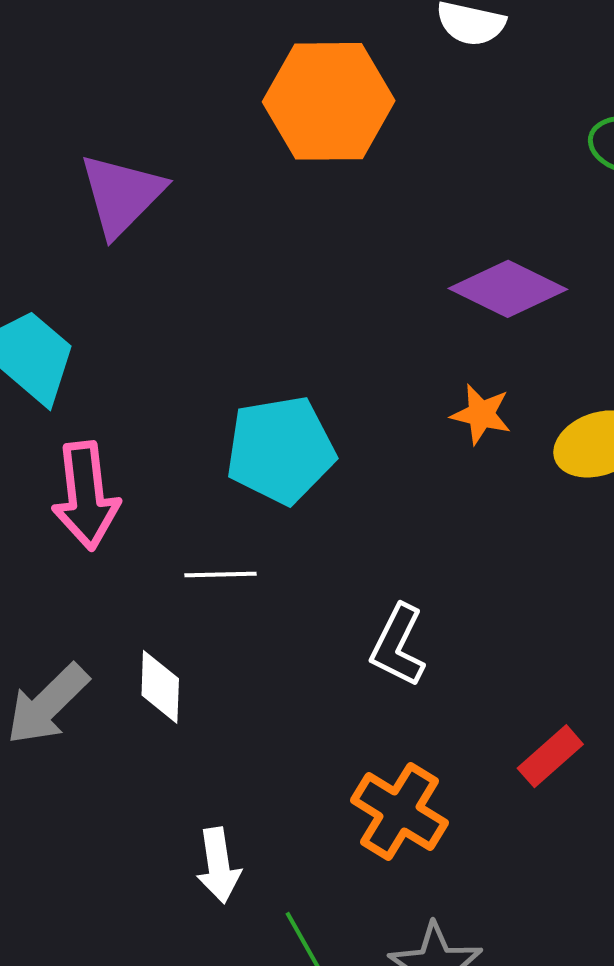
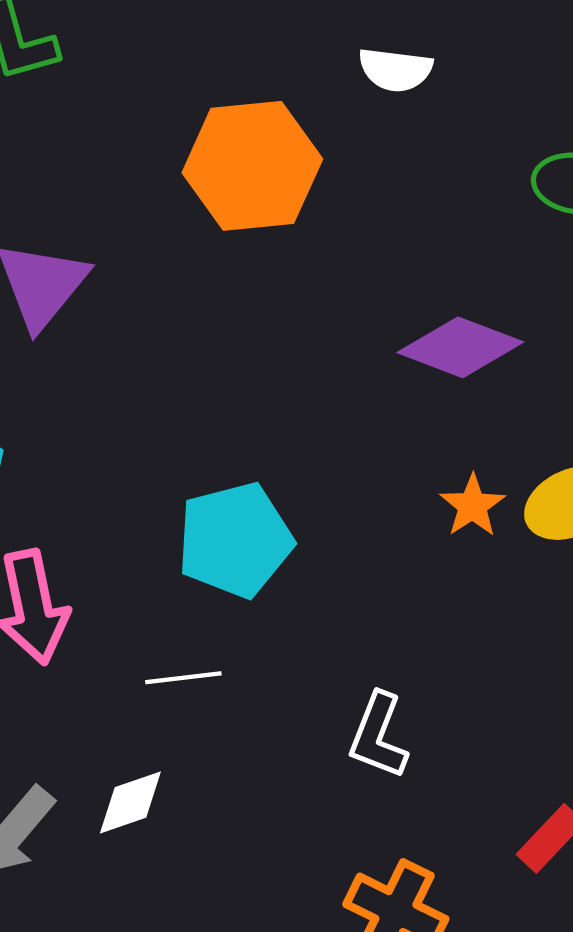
orange star: (481, 414) -> (473, 506), moved, turned 30
white diamond: (160, 687) -> (130, 802), turned 74

